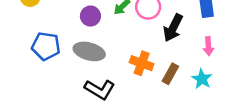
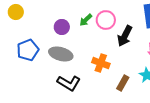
blue pentagon: (46, 46) -> (28, 50), turned -30
brown rectangle: (170, 74) -> (123, 83), moved

